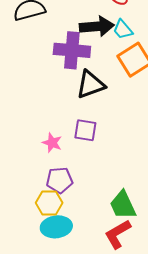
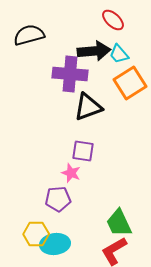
pink star: (52, 143) -> (71, 173), moved
yellow hexagon: (49, 203) -> (36, 234), moved

